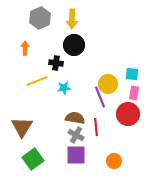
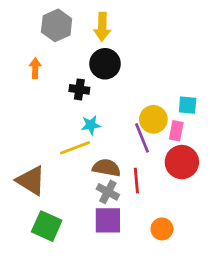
yellow line: (37, 81) -> (75, 148), moved
pink rectangle: (134, 93) -> (176, 131), moved
brown triangle: (22, 127) -> (31, 181), turned -30
green square: (33, 159) -> (47, 226), turned -30

